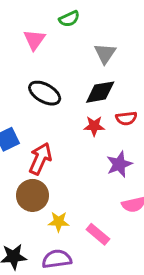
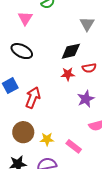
gray triangle: (105, 53) -> (87, 24), moved
black ellipse: (45, 93) -> (22, 51), moved
brown circle: (32, 195) -> (23, 132), moved

